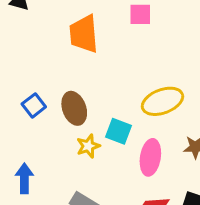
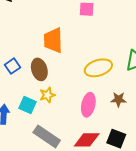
orange trapezoid: (84, 34) -> (53, 40), moved
cyan square: (119, 131) -> (27, 105), moved

